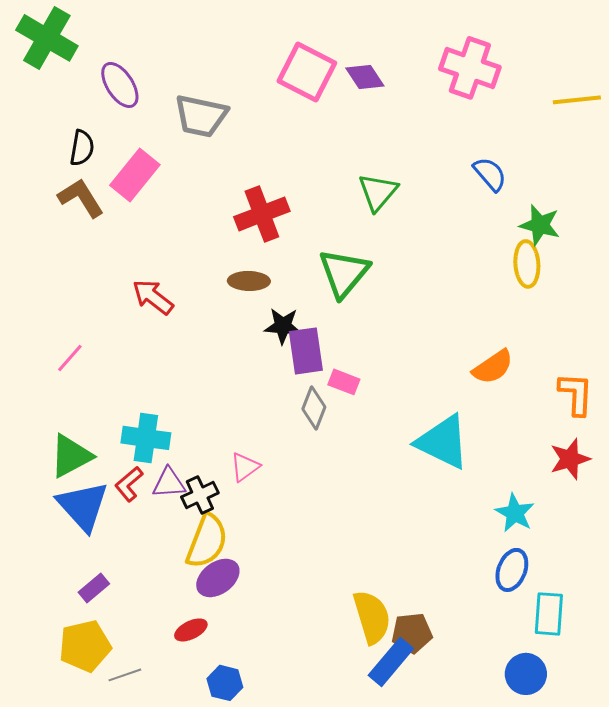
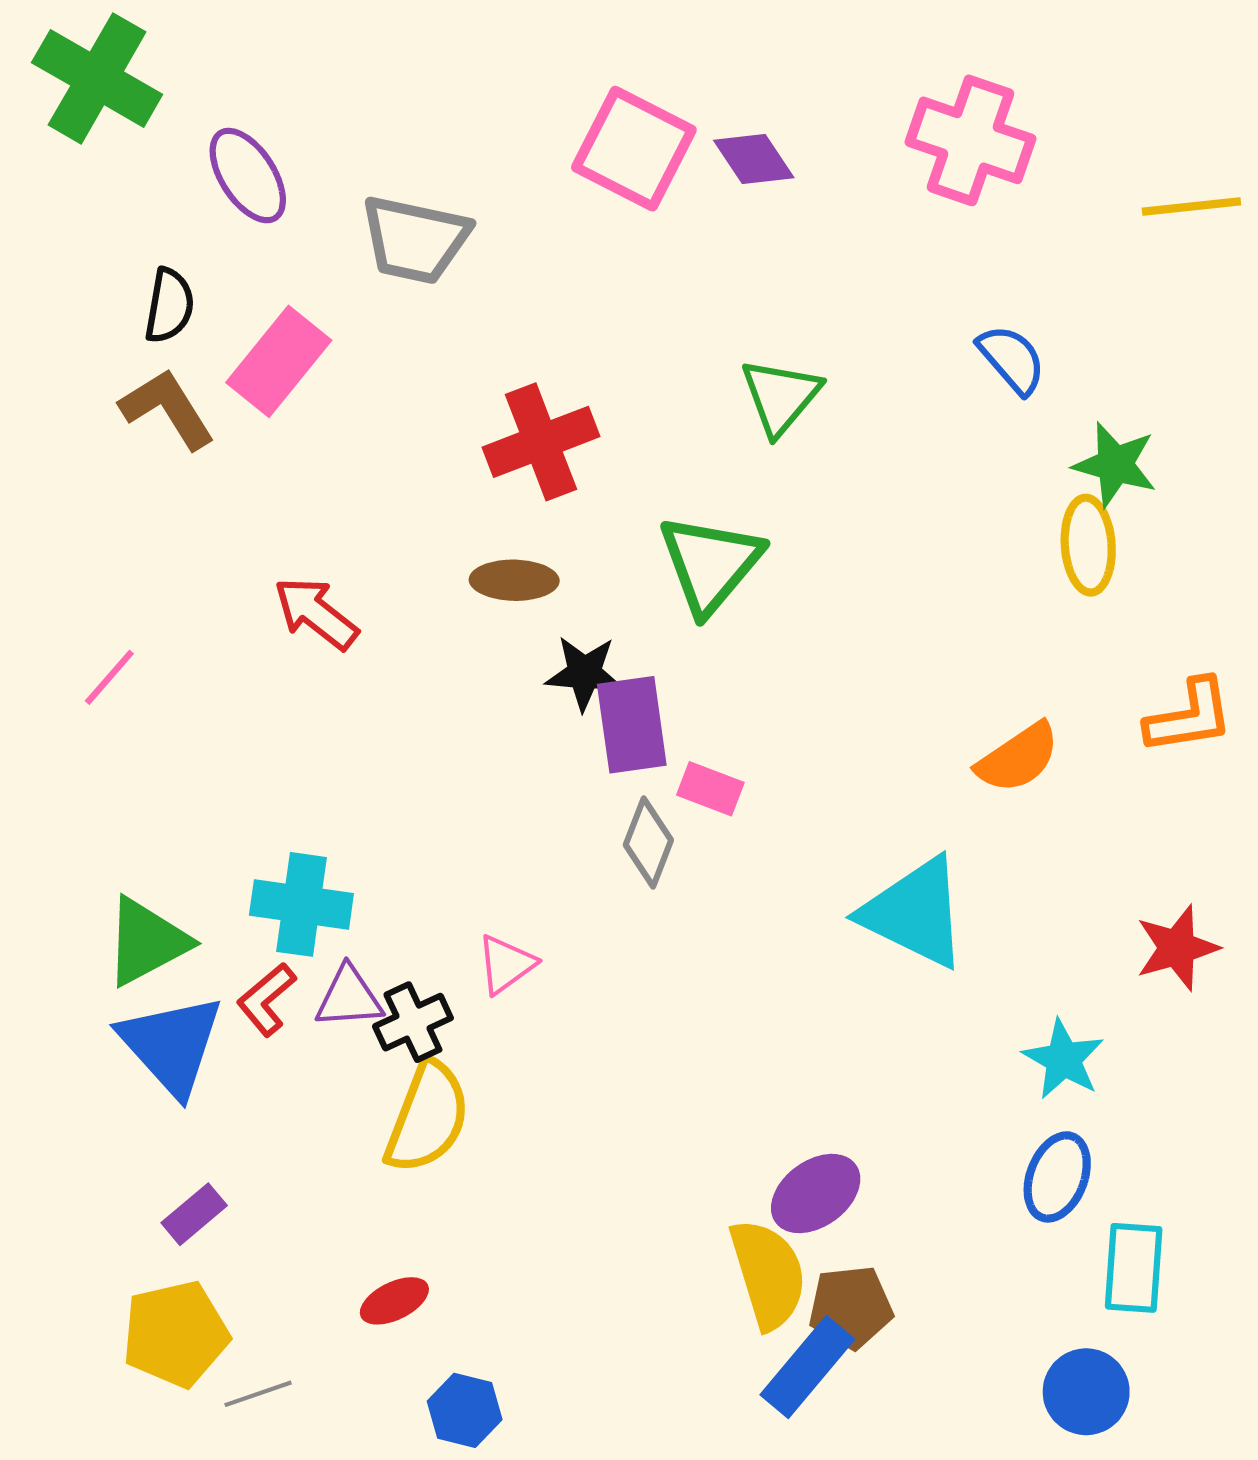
pink line: (70, 358) -> (109, 677), moved
orange L-shape: (576, 394) -> (1189, 717), moved, turned 78
purple ellipse: (218, 578) -> (816, 1194), moved

